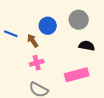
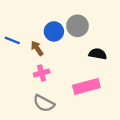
gray circle: (79, 20) -> (77, 26), moved

